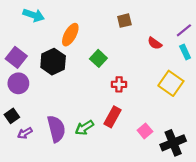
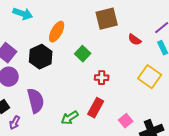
brown square: (124, 21) -> (107, 19), size x1.6
purple semicircle: (56, 129) -> (36, 101), moved
purple arrow: (25, 133) -> (15, 123), turned -32

